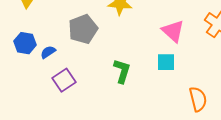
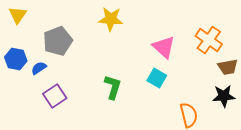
gray pentagon: (83, 29) -> (58, 41), moved
cyan square: (166, 62) -> (157, 78), turned 30

